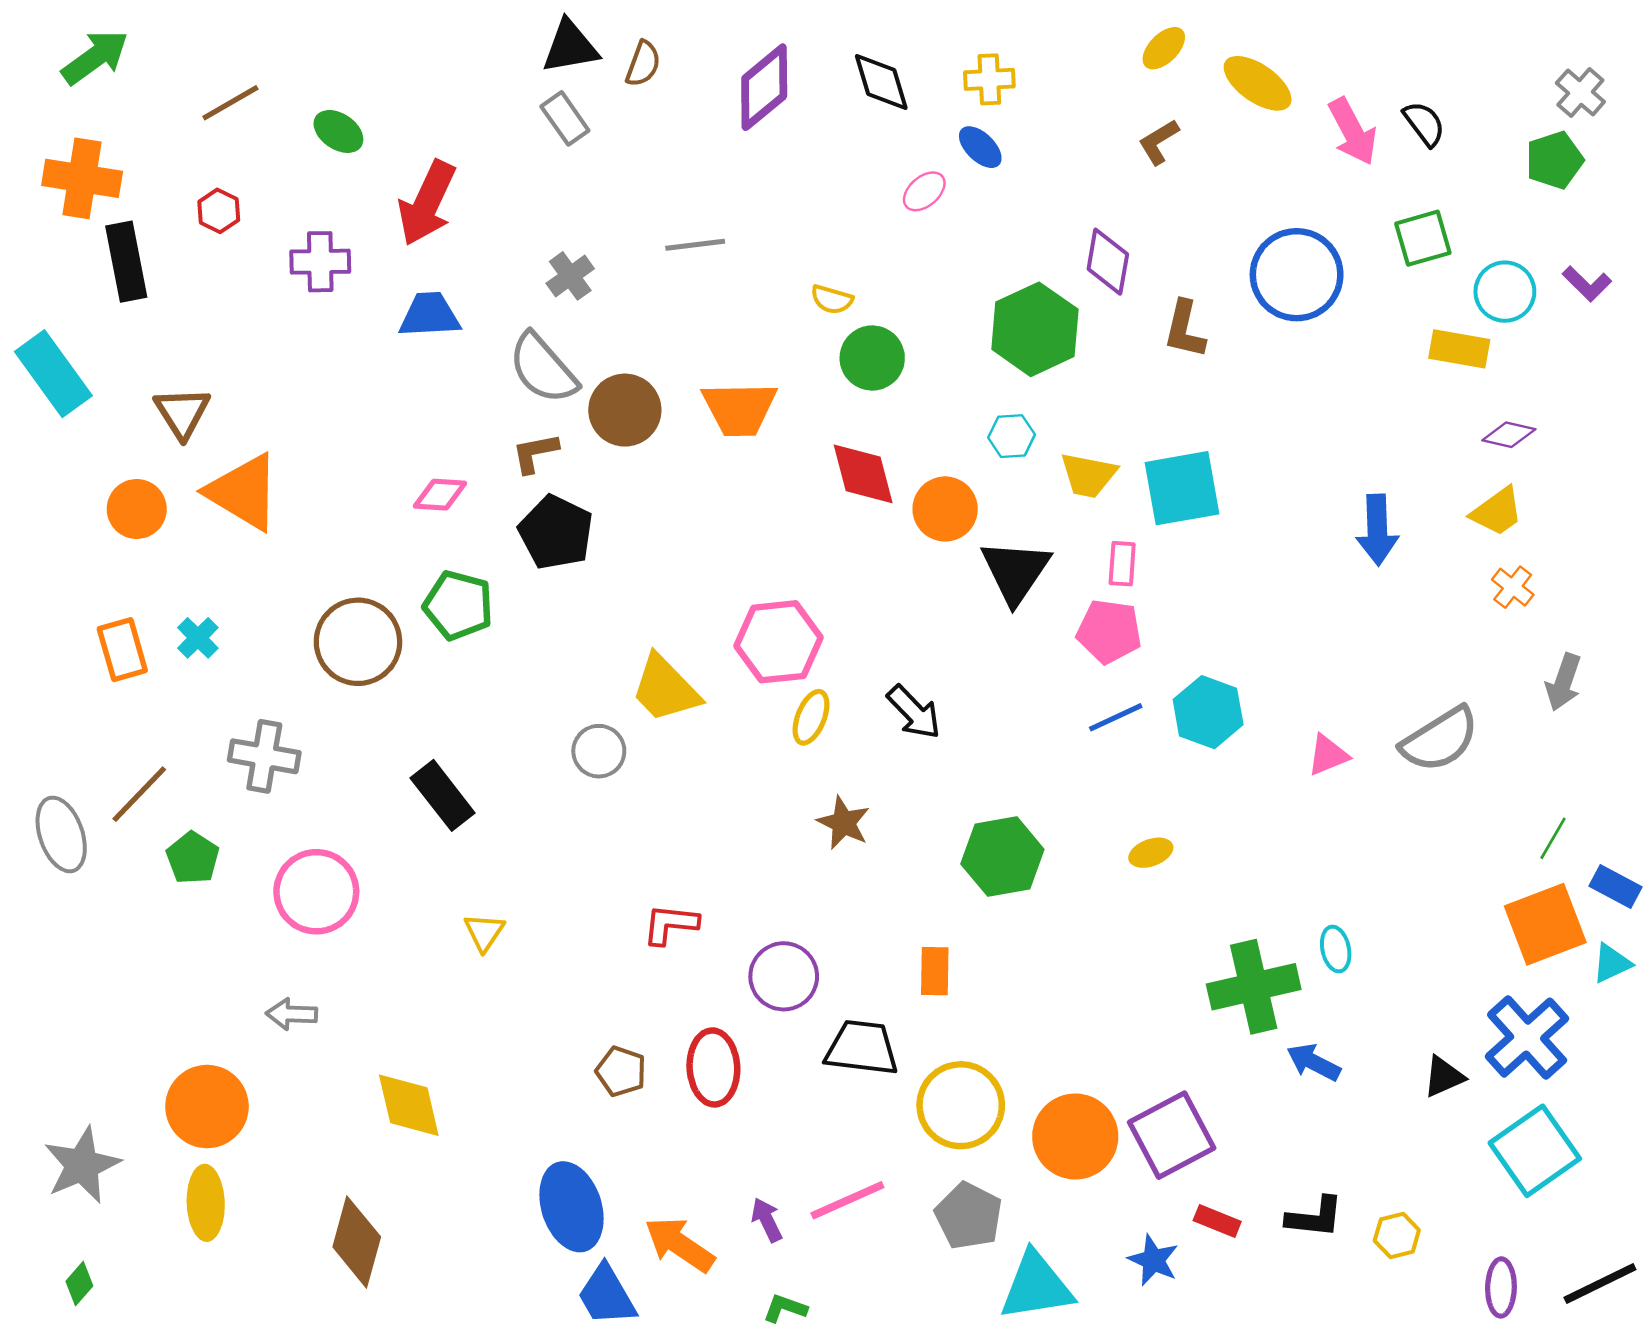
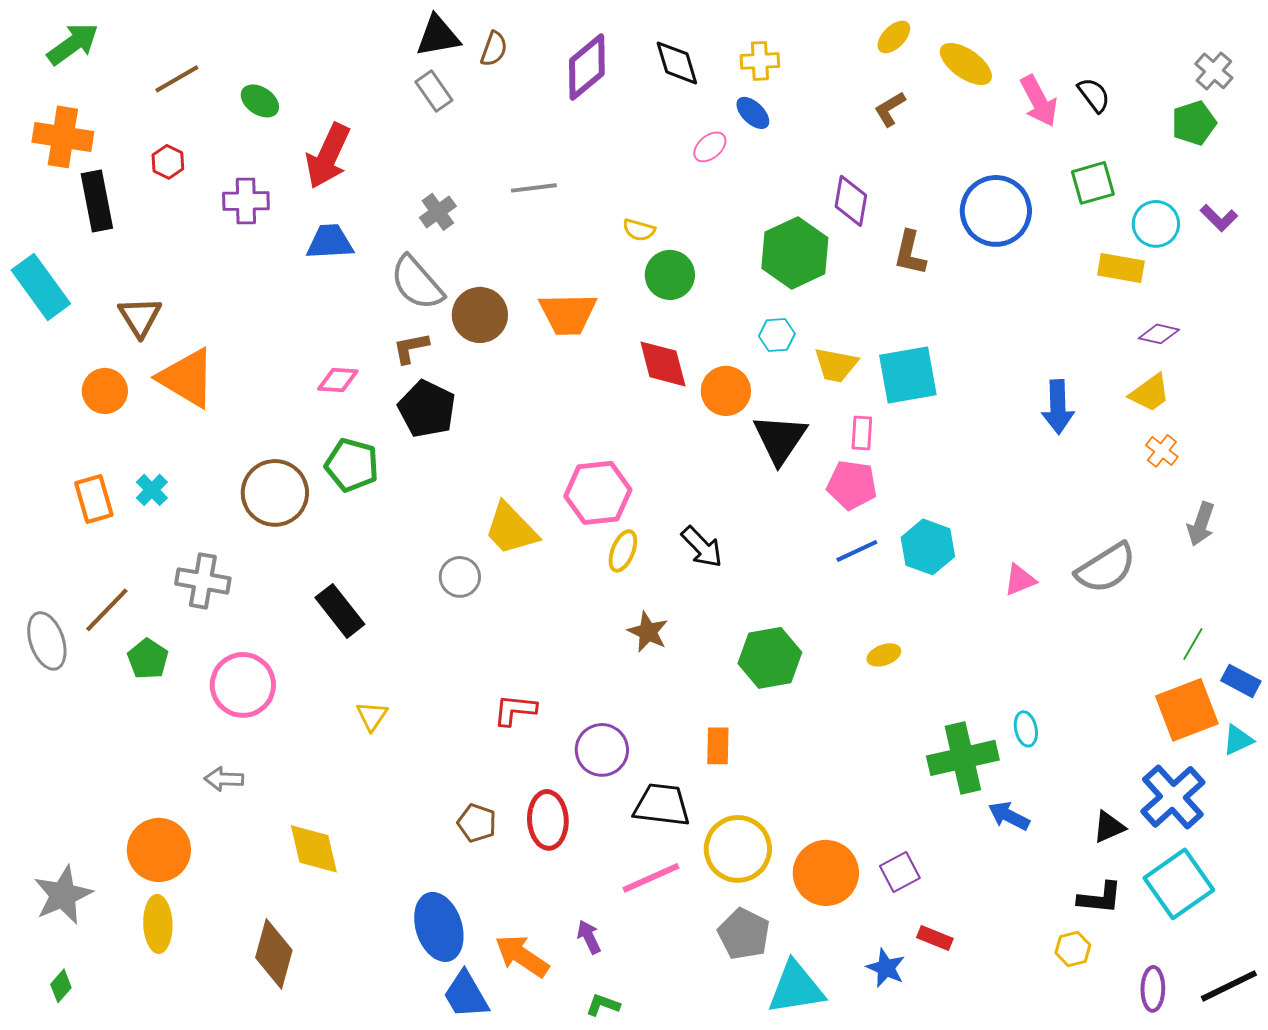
purple square: (1172, 1135) -> (900, 872), size x0.6
pink line: (847, 1200) -> (651, 878), moved
black L-shape: (1315, 1217) -> (1100, 898), moved

